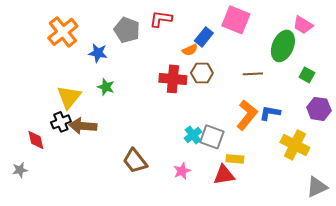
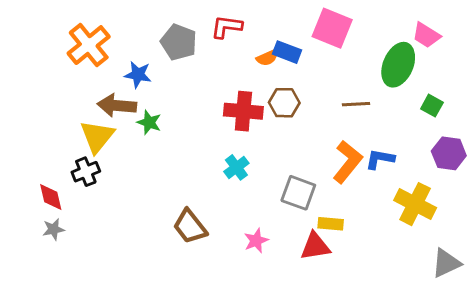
blue rectangle: (204, 37) -> (287, 52), turned 72
orange semicircle: (190, 50) -> (267, 58), moved
brown arrow: (83, 126) -> (117, 106), moved
cyan cross: (193, 135) -> (236, 167), moved
gray star: (20, 170) -> (53, 229), moved

